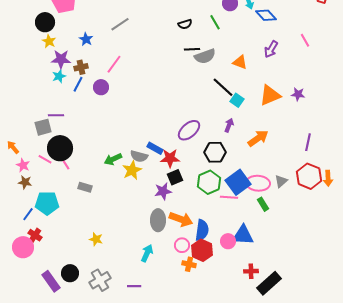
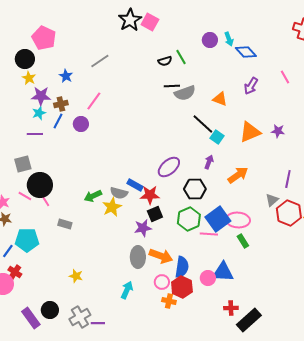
green line: (215, 22) -> (181, 57), moved
purple line: (56, 115) -> (35, 134), moved
gray triangle: (281, 181) -> (272, 200), moved
purple line: (134, 286) -> (98, 323), moved

